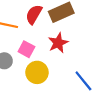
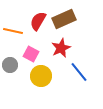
blue line: (83, 81) -> (79, 72), moved

